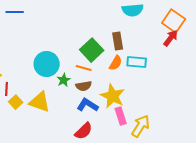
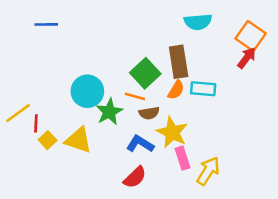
brown rectangle: (118, 41) -> (179, 62), size x1.4
green star: (64, 80) -> (109, 112), size x1.5
brown semicircle: (84, 86) -> (149, 113), moved

